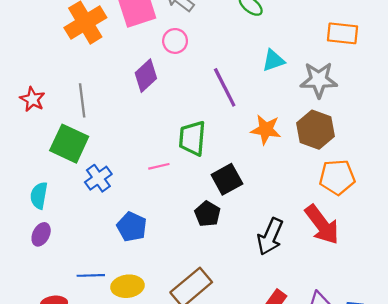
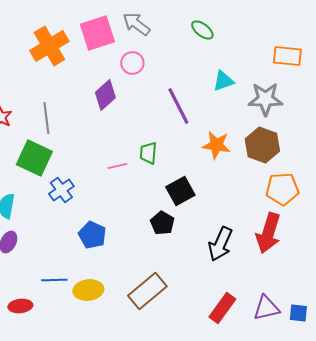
green trapezoid: (192, 138) -> (148, 153), size x0.7
pink line: (159, 166) -> (117, 166), moved
red arrow: (322, 225) -> (268, 233), turned 54

